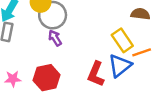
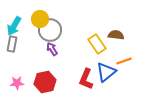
brown semicircle: (140, 14) -> (116, 35), moved
yellow rectangle: (122, 40) -> (97, 44), moved

